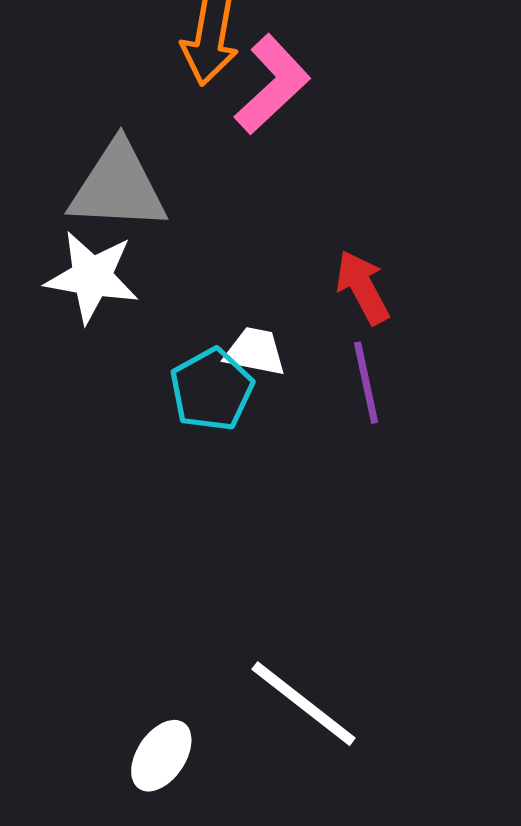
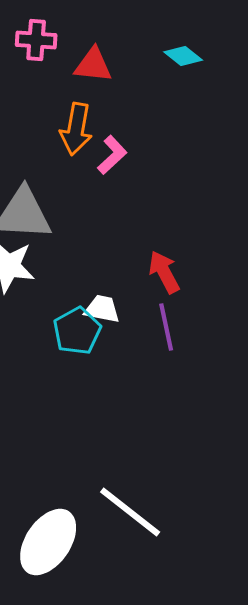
pink L-shape: (272, 84) -> (112, 155), size x0.7
white ellipse: (161, 756) -> (48, 542), size x1.6

